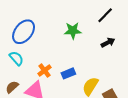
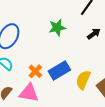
blue rectangle: (68, 73) -> (59, 71), size x1.5

